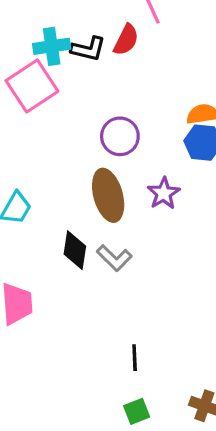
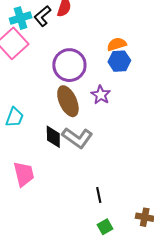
black L-shape: (88, 49) -> (42, 16), turned 135
purple circle: (120, 136) -> (69, 65), size x1.4
gray L-shape: (114, 258) -> (77, 138), size x1.4

